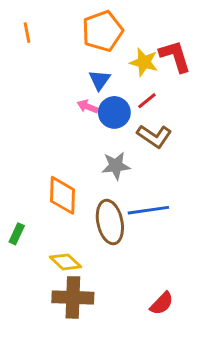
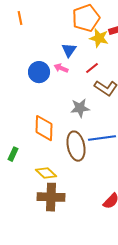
orange pentagon: (102, 31) -> (86, 18), moved
red line: (147, 101) -> (92, 68), moved
blue circle: (114, 112) -> (39, 72), moved

